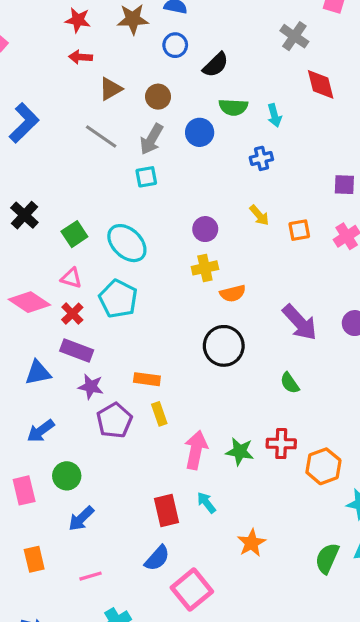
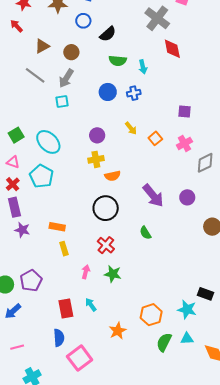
gray cross: (294, 36) -> (157, 18), size x1.4
red arrow: (81, 57) -> (16, 26), moved, turned 40
blue circle: (200, 132) -> (108, 92), moved
orange square: (299, 230) -> (155, 138), turned -32
purple rectangle: (77, 350) -> (14, 207), turned 54
purple pentagon: (114, 420) -> (31, 281), moved
red cross: (281, 444) -> (106, 245), moved, turned 36
pink arrow: (196, 450) -> (86, 272), size x0.6
orange hexagon: (323, 466) -> (151, 315), moved
blue semicircle: (157, 558) -> (59, 338), turned -48

